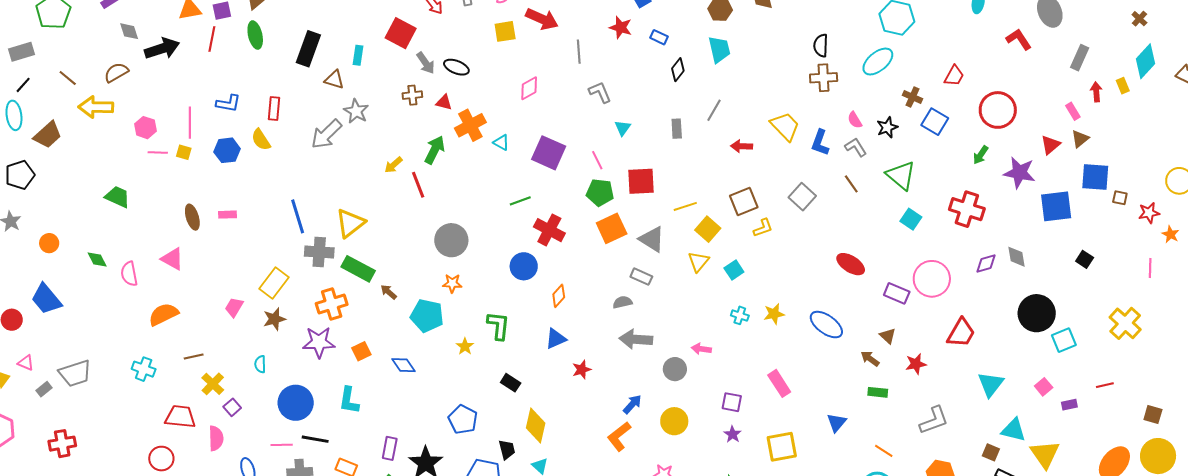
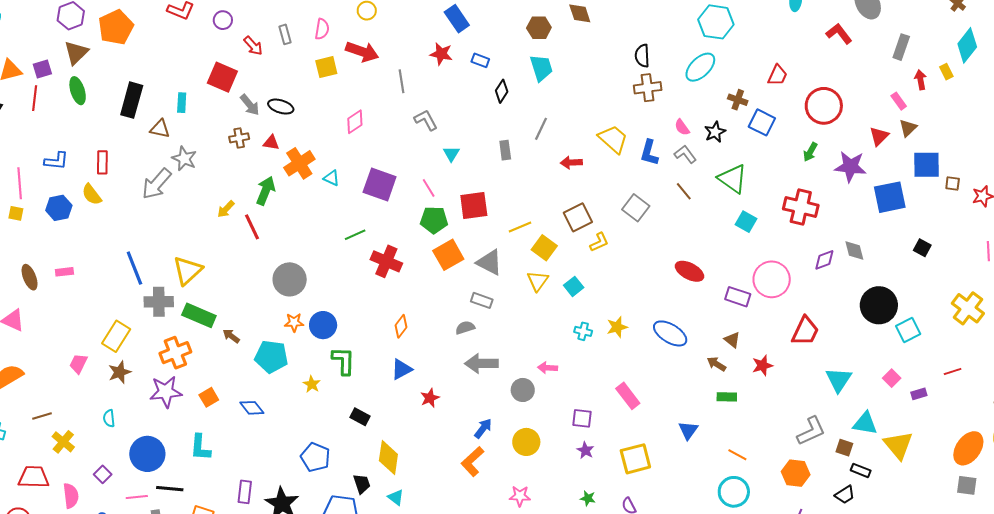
blue circle: (524, 266) -> (323, 325), moved
purple square: (232, 407) -> (103, 474), moved
gray L-shape: (934, 420) -> (811, 431), moved

